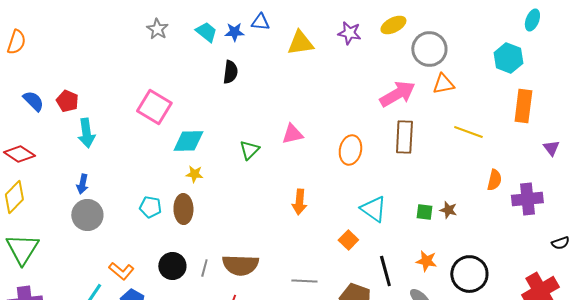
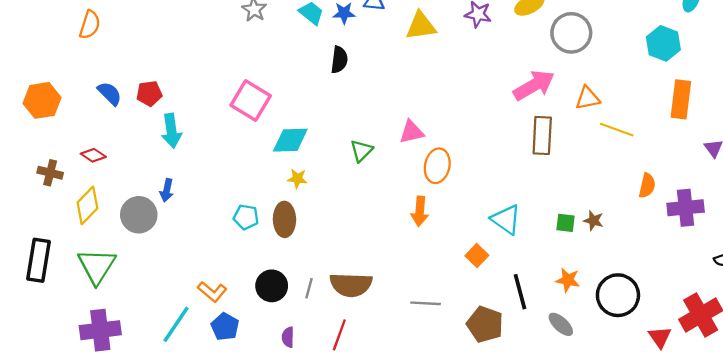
orange triangle: (443, 84) -> (588, 98), moved
red pentagon: (67, 101) -> (149, 93), turned -30
orange ellipse: (350, 150) -> (437, 166), moved
red diamond: (19, 154) -> (93, 155), size x0.7
gray circle: (87, 215) -> (139, 215), moved

